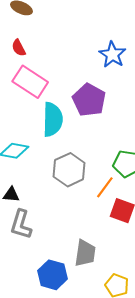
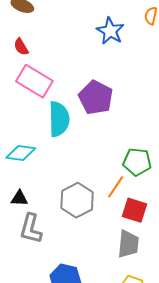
blue star: (112, 55) -> (110, 31), moved
gray hexagon: (69, 170) -> (77, 200), moved
gray trapezoid: (85, 253) -> (128, 244), moved

